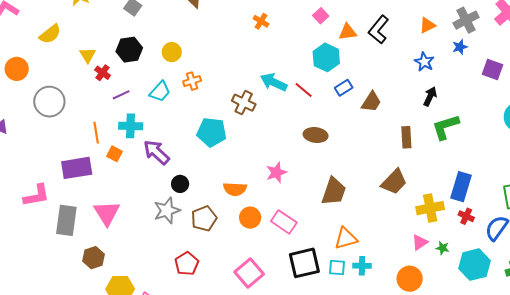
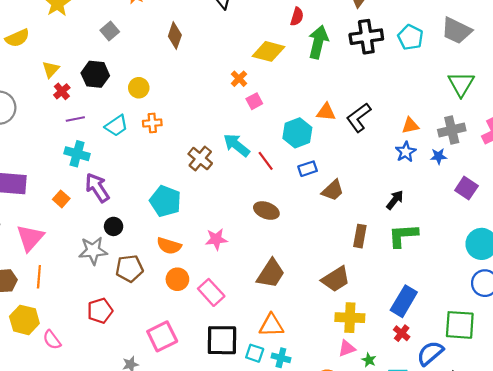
pink square: (321, 16) -> (254, 101), moved
blue star: (424, 62) -> (406, 152), moved
cyan pentagon: (212, 132) -> (165, 201), moved
orange line: (96, 133) -> (39, 277), moved
orange square: (114, 154) -> (61, 199), moved
yellow cross: (430, 208) -> (350, 318), moved

